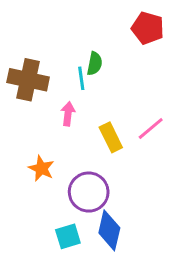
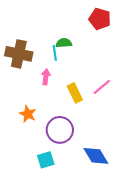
green semicircle: (95, 64) -> (64, 43), turned -105
blue diamond: (109, 230) -> (96, 156), moved, turned -44

